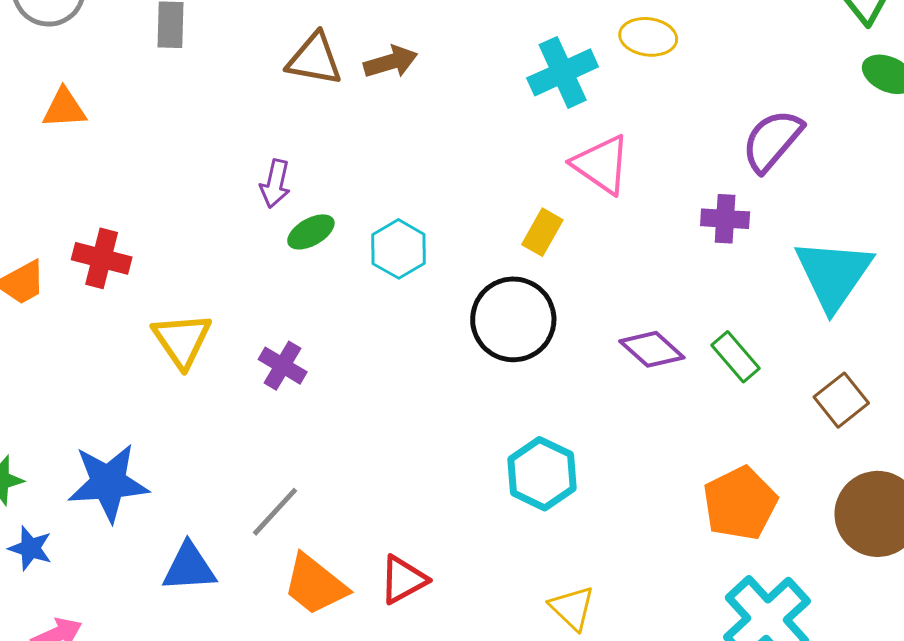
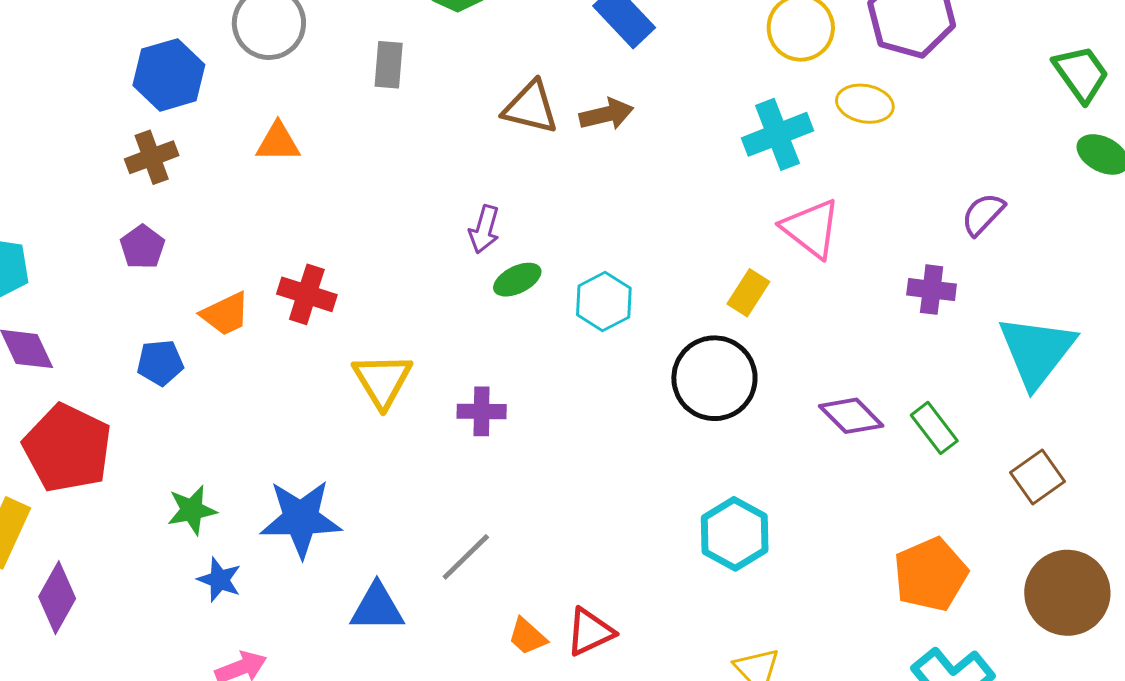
purple semicircle: (772, 141) -> (983, 214), size x0.7
purple cross: (283, 366) -> (482, 411), turned -33
orange trapezoid: (315, 585) -> (527, 636), moved, size x0.6

